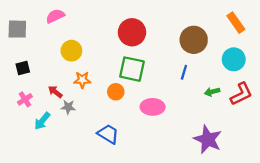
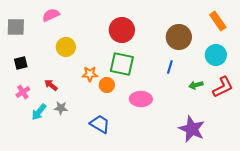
orange star: (82, 80) -> (90, 74), moved
gray star: (68, 107) -> (61, 108), moved

